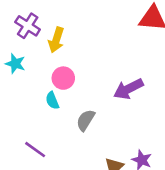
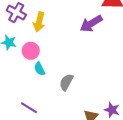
pink circle: (63, 78) -> (31, 51), moved
purple arrow: (128, 89) -> (91, 24), moved

